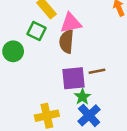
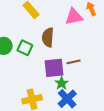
pink triangle: (71, 23) -> (74, 17), moved
green square: (37, 31) -> (25, 48), moved

